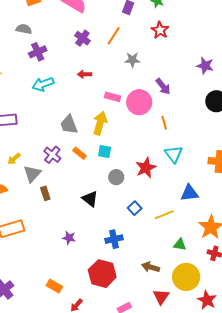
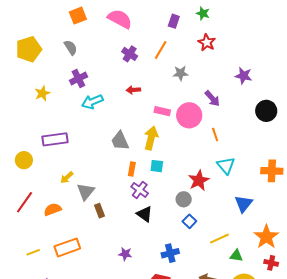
gray semicircle: (24, 29) -> (71, 47), turned 49
purple cross: (38, 52) -> (78, 79), moved
purple star: (205, 66) -> (243, 76), moved
orange rectangle: (79, 153) -> (132, 169), turned 64
purple cross: (52, 155) -> (140, 190), moved
gray circle: (116, 177) -> (184, 199), moved
blue triangle: (190, 193) -> (244, 204), turned -42
yellow line: (164, 215) -> (219, 239), moved

